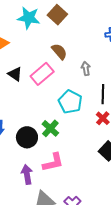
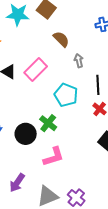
brown semicircle: (59, 51) -> (61, 39), moved
purple arrow: (27, 174) -> (17, 183), moved, turned -132

